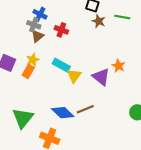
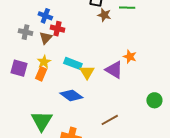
gray cross: (34, 25) -> (26, 32), moved
red cross: (61, 30) -> (57, 29), moved
brown line: (85, 109) -> (110, 120), moved
blue diamond: (63, 113) -> (71, 95), moved

